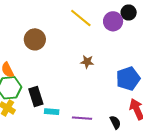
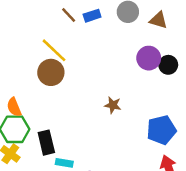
black circle: (129, 13) -> (168, 65), moved
yellow line: (81, 18) -> (54, 50), moved

